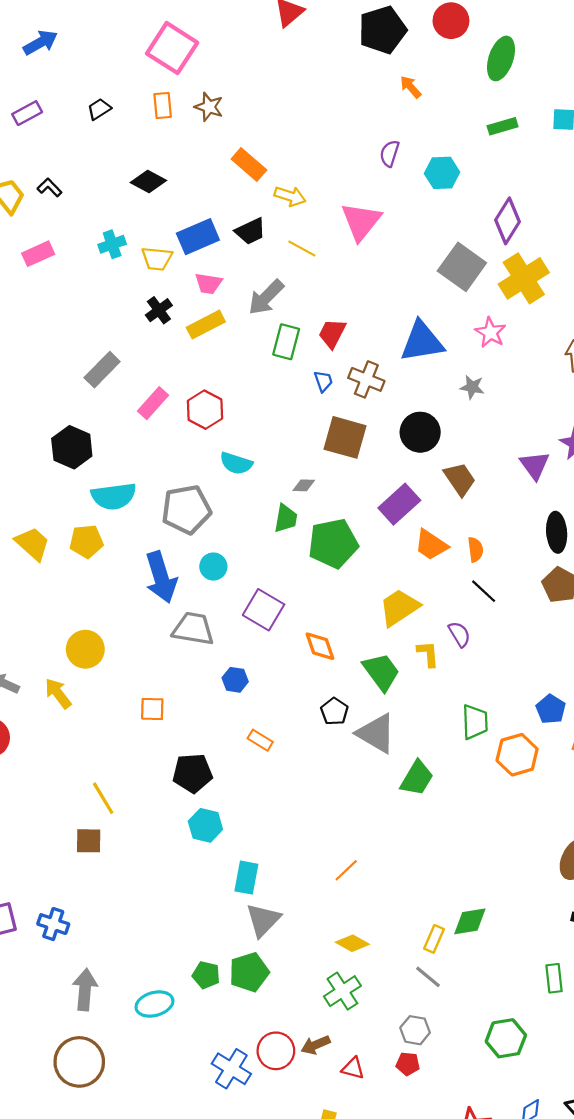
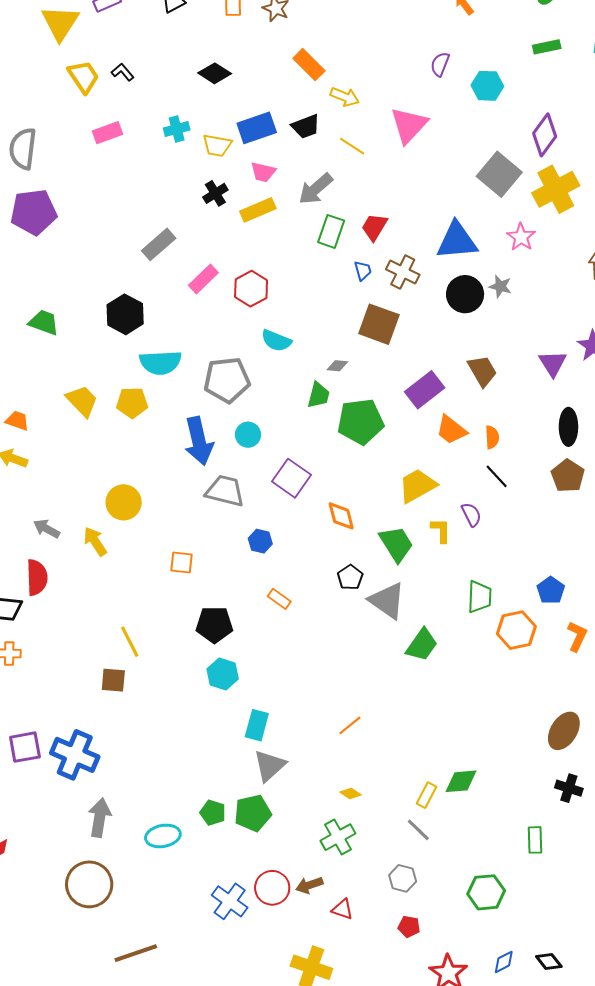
black circle: (420, 432) -> (465, 294), moved
blue cross: (53, 924) -> (75, 755), size x1.6
yellow diamond: (352, 943) -> (351, 793), size x0.7
red pentagon: (408, 1064) -> (409, 927), moved

